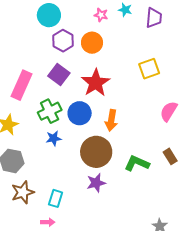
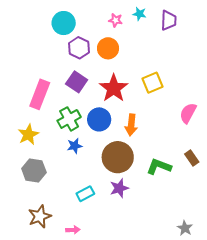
yellow square: (149, 69) -> (153, 83), moved
brown star: (23, 192) -> (40, 216), moved
cyan rectangle: (56, 198) -> (85, 194), moved, turned 48

